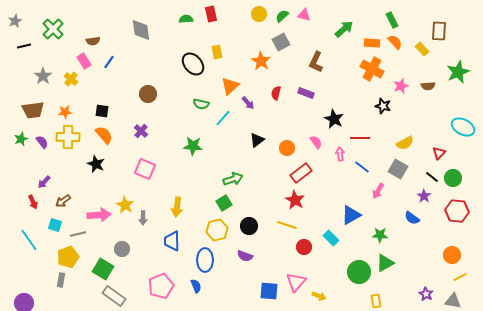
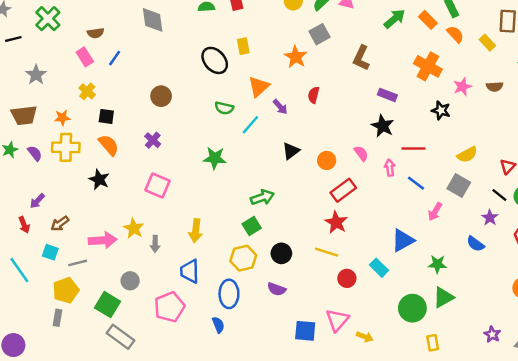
orange rectangle: (372, 43) -> (428, 20), moved, turned 42
yellow cross: (71, 79) -> (87, 91), moved
purple rectangle: (306, 93) -> (387, 95), moved
pink pentagon: (161, 286) -> (169, 307), moved

